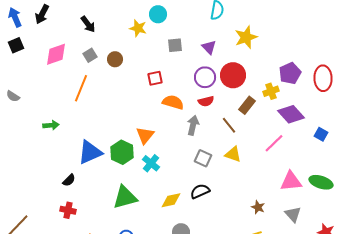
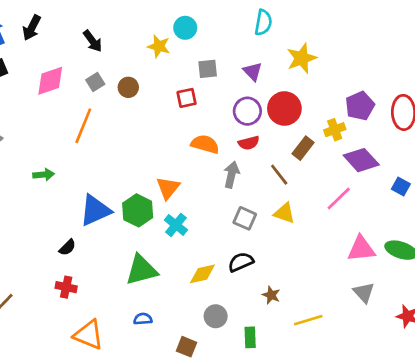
red square: (155, 78) -> (187, 98), moved
brown star: (258, 207) -> (271, 295), moved

